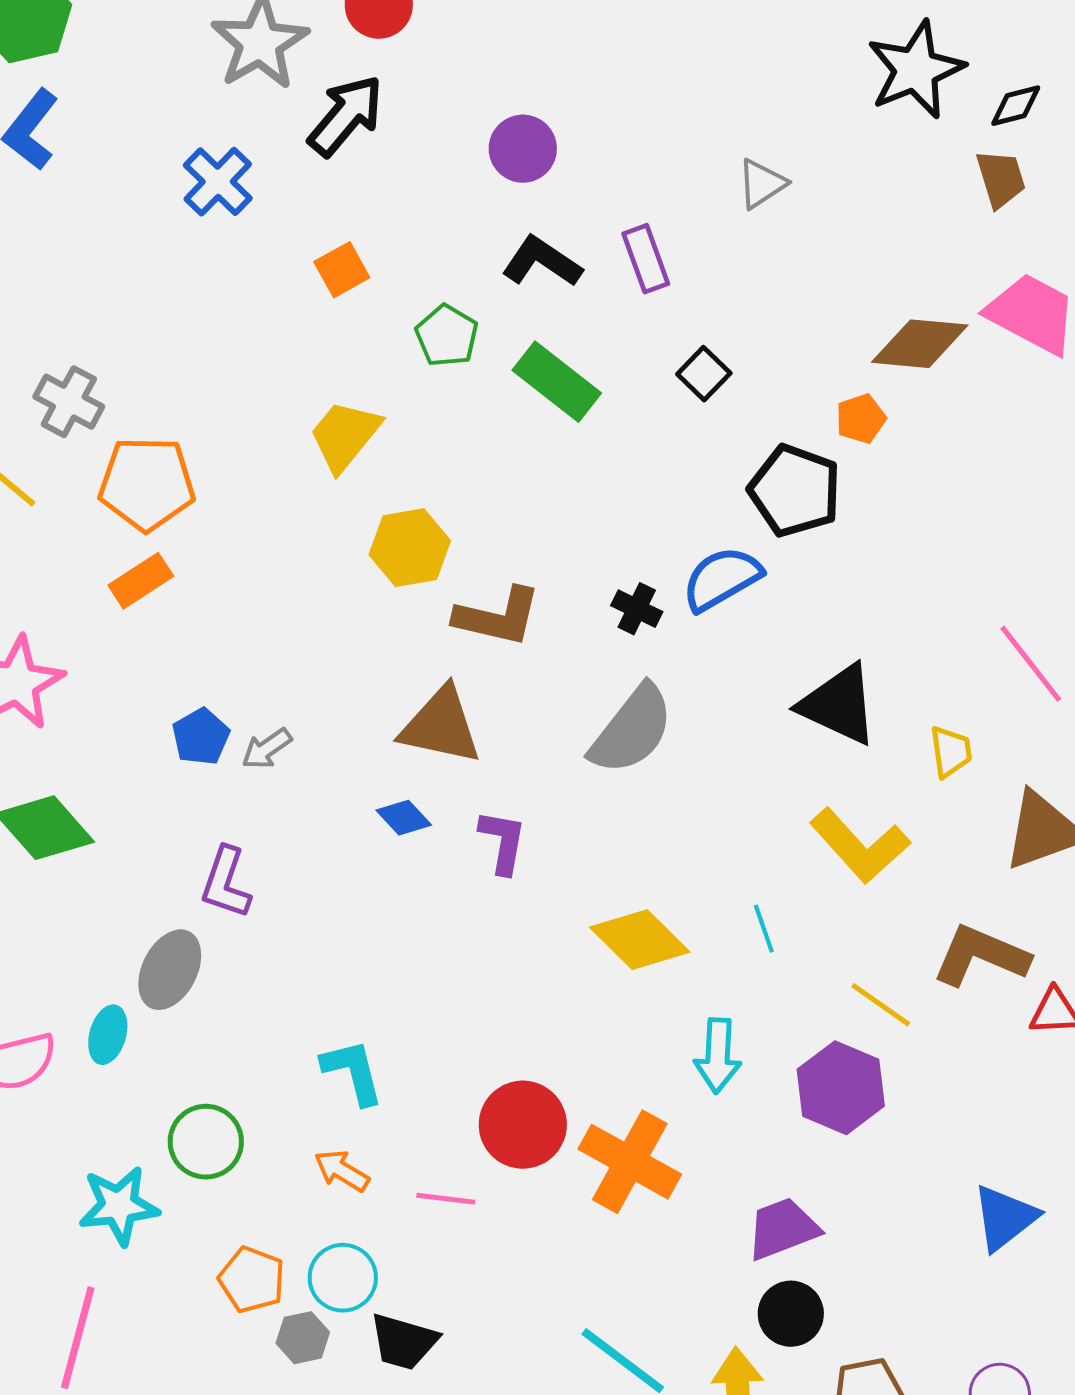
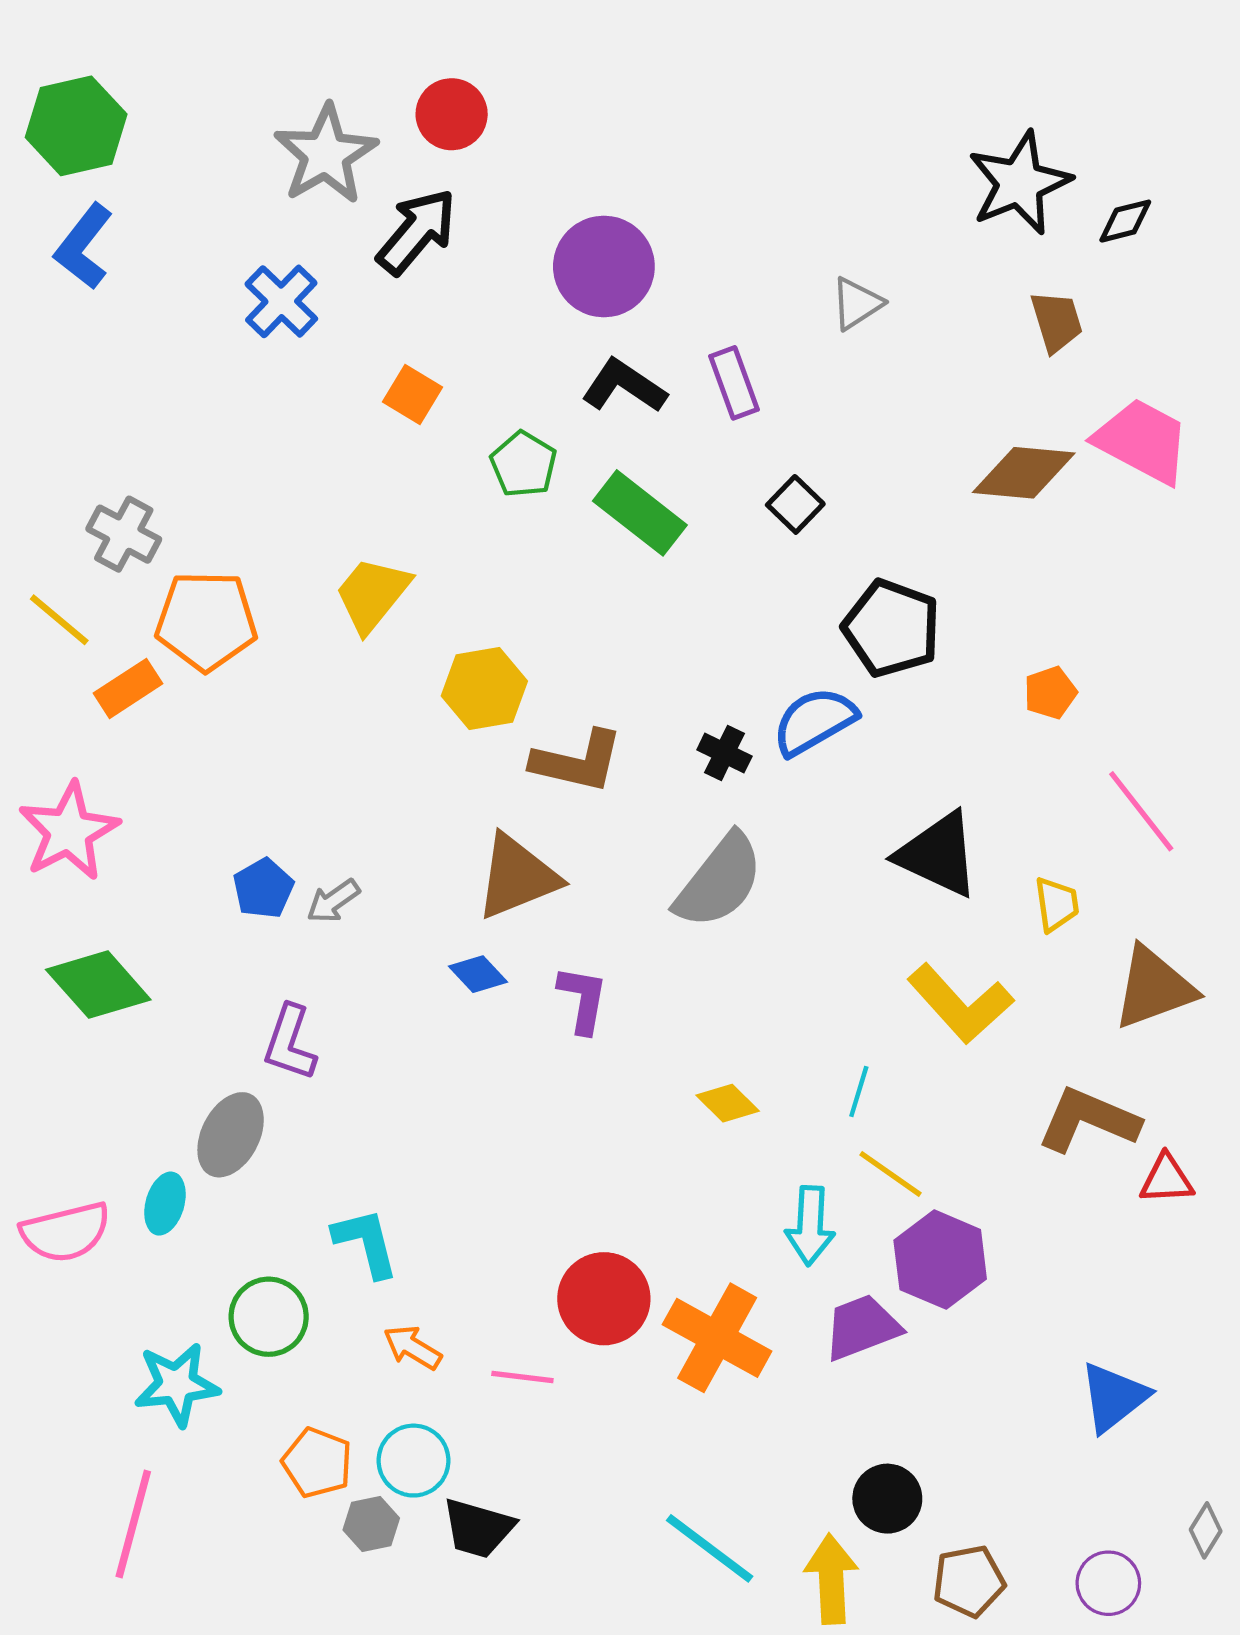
purple circle: (523, 149) -> (604, 267), size x1.4
brown trapezoid: (1001, 179) -> (1057, 322), moved
orange square: (342, 270) -> (412, 394), turned -30
orange pentagon: (861, 419) -> (1050, 693), moved
yellow trapezoid: (345, 436) -> (372, 594), moved
orange rectangle: (141, 581) -> (128, 688), moved
brown triangle: (441, 726) -> (517, 877), turned -34
cyan line: (764, 929) -> (859, 1091), turned 36
yellow diamond: (640, 940) -> (728, 1103), size x0.6
yellow line: (881, 1005) -> (891, 1174), moved
cyan L-shape: (353, 1072) -> (366, 1243), moved
purple trapezoid: (783, 1229) -> (862, 1327), moved

